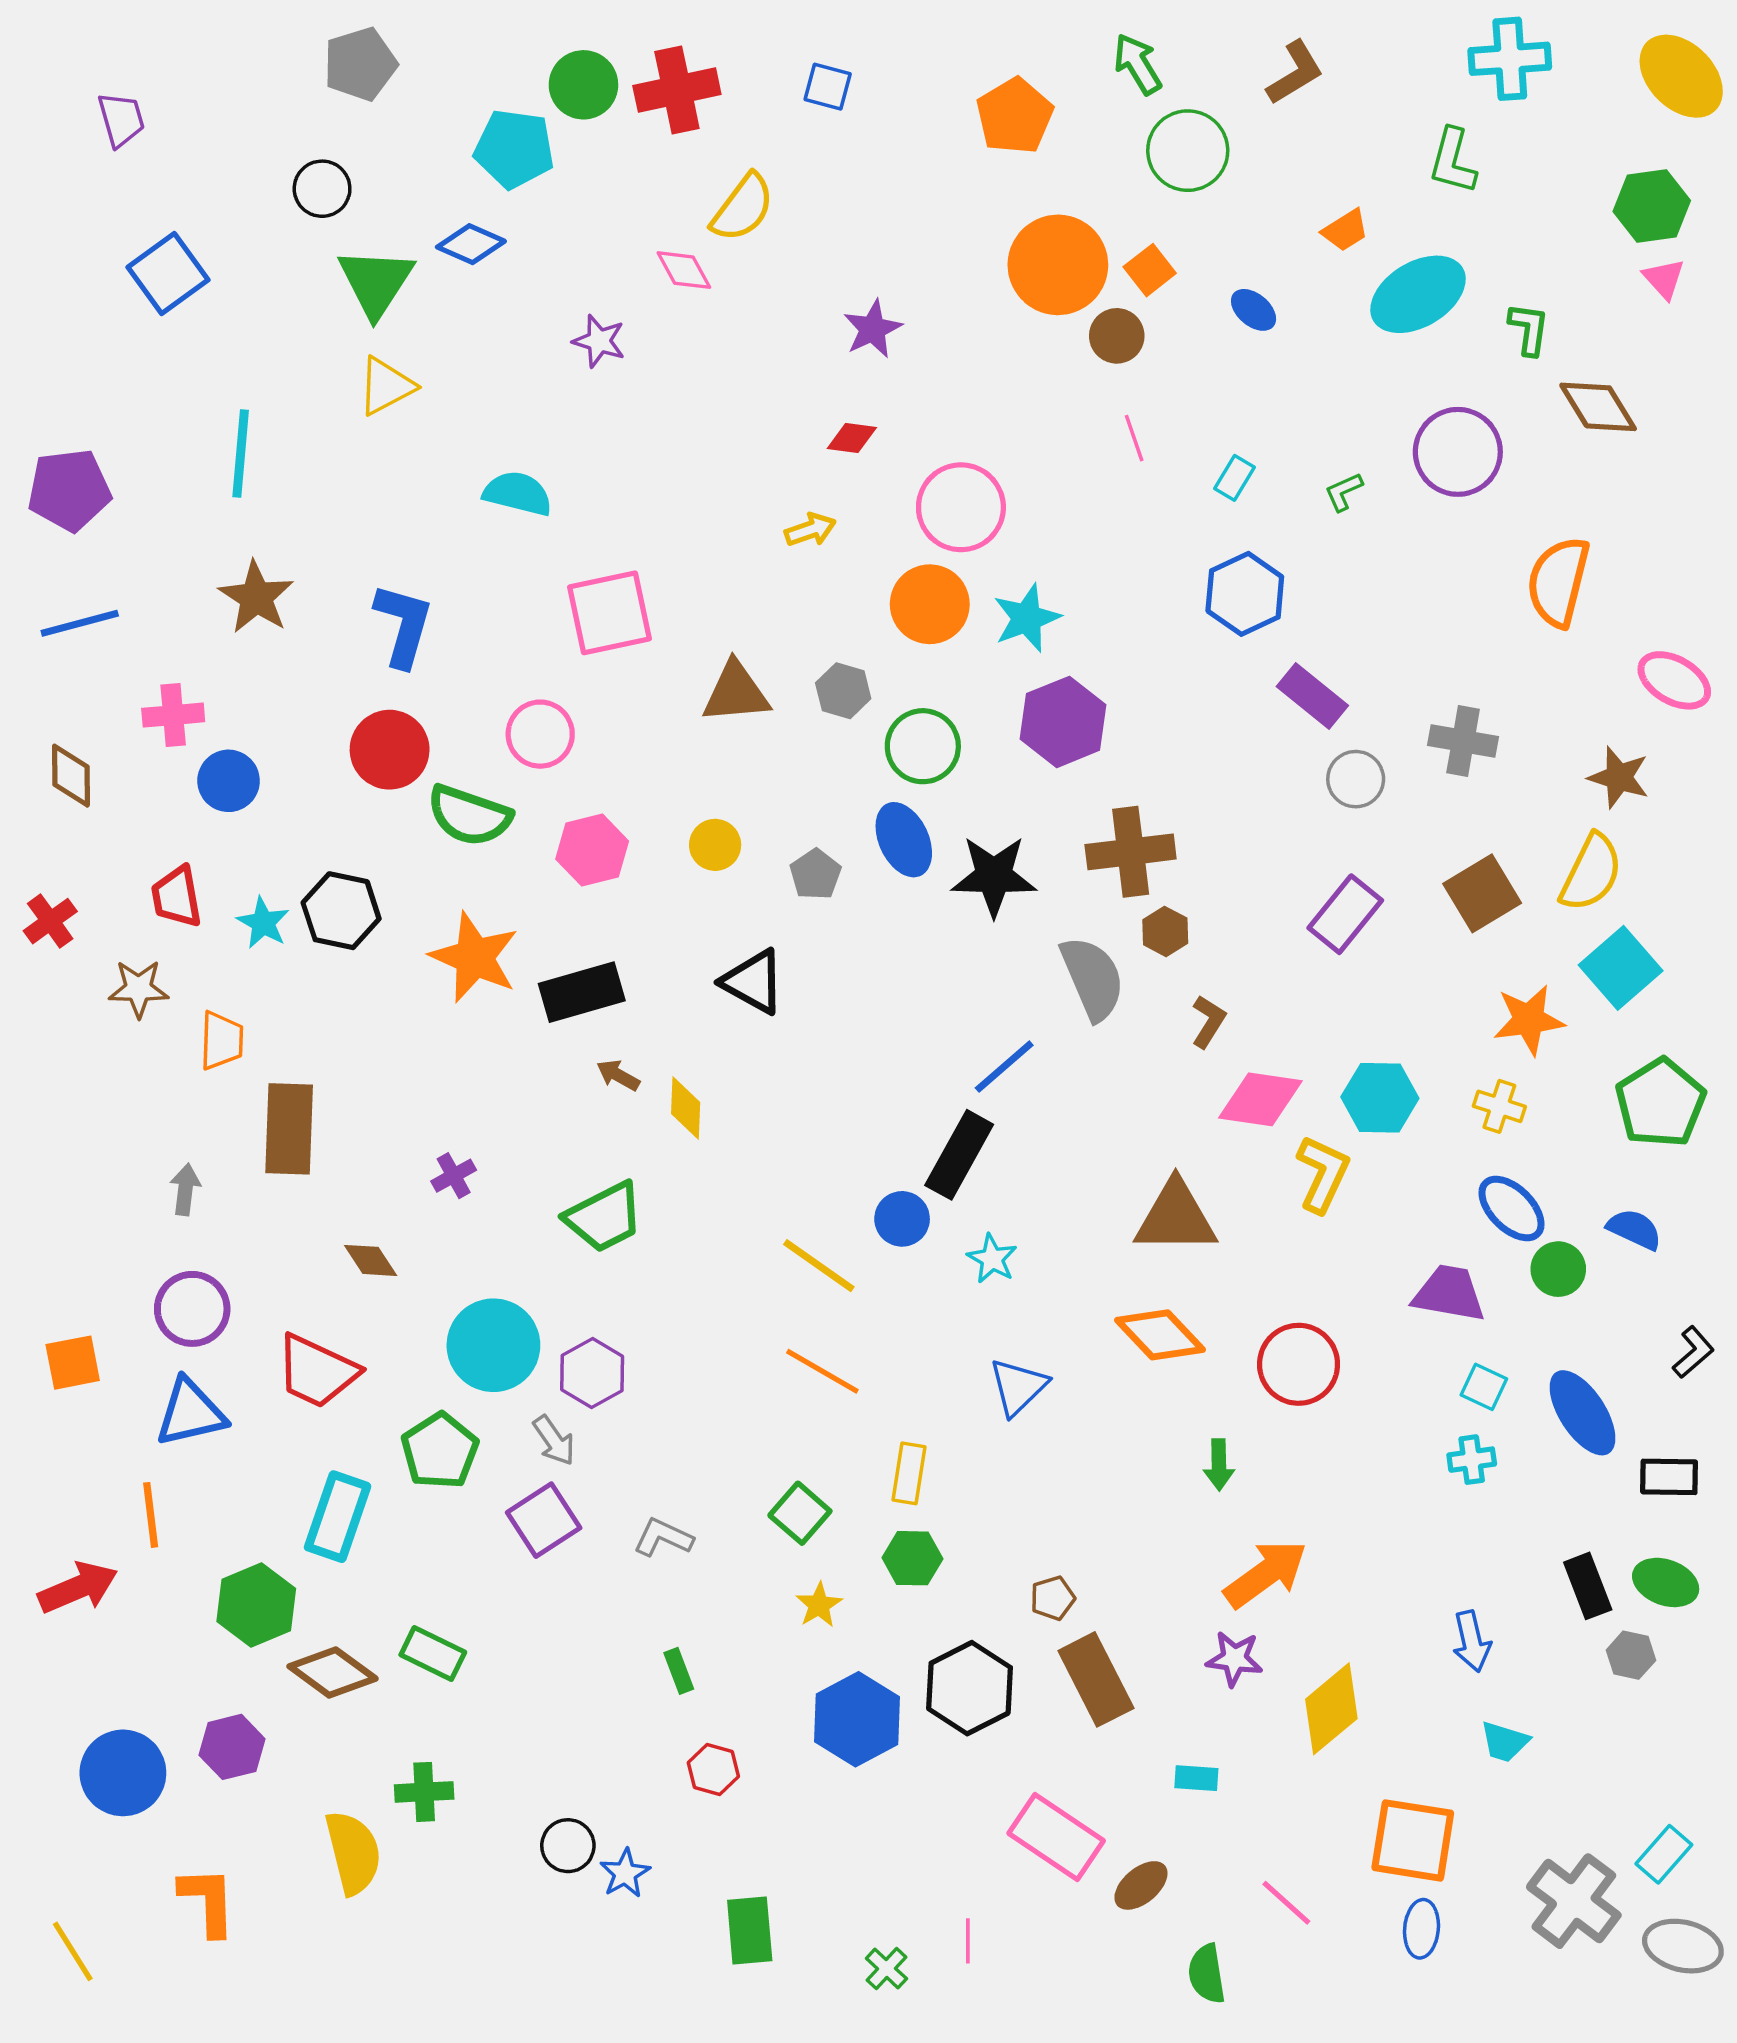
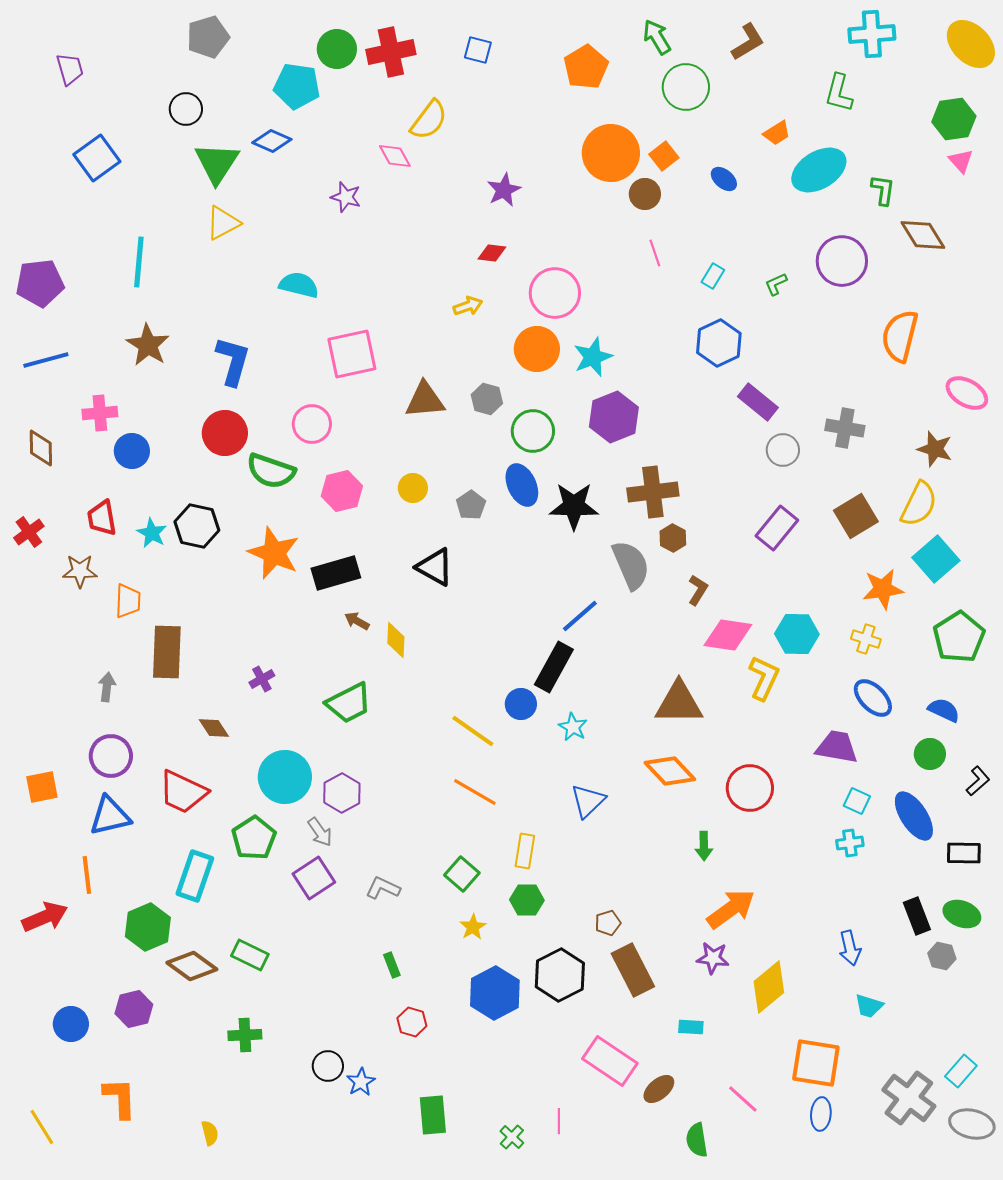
green circle: (1558, 1269) -> (930, 754), moved
blue circle: (123, 1773) -> (71, 1024), size x0.7
yellow semicircle: (353, 1853) -> (210, 1133), moved, size x0.5

